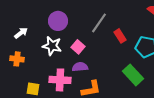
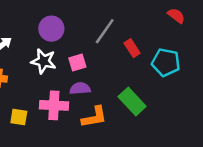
pink square: (78, 47) -> (77, 62), turned 32
green rectangle: (133, 75) -> (132, 101), moved

